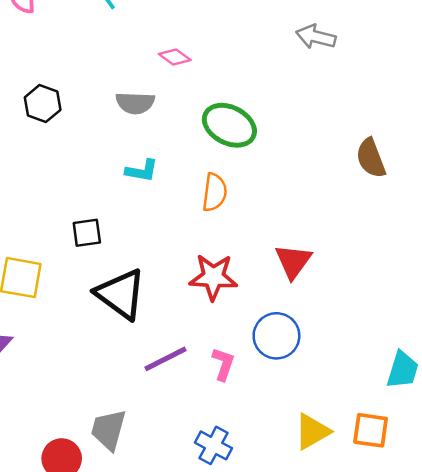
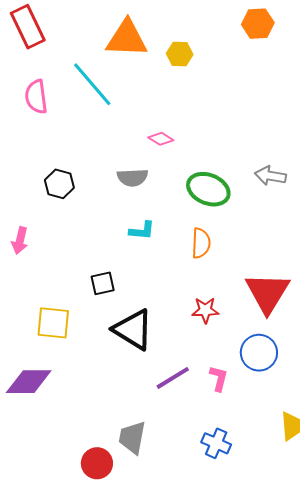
gray arrow: (316, 37) -> (270, 176), moved
red triangle: (293, 261) -> (267, 293), size x1.5
red star: (213, 277) -> (205, 310), size x0.7

